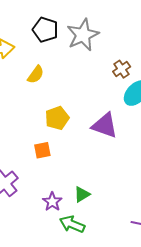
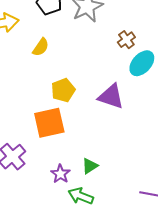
orange square: (42, 150) -> (49, 123), size x1.8

